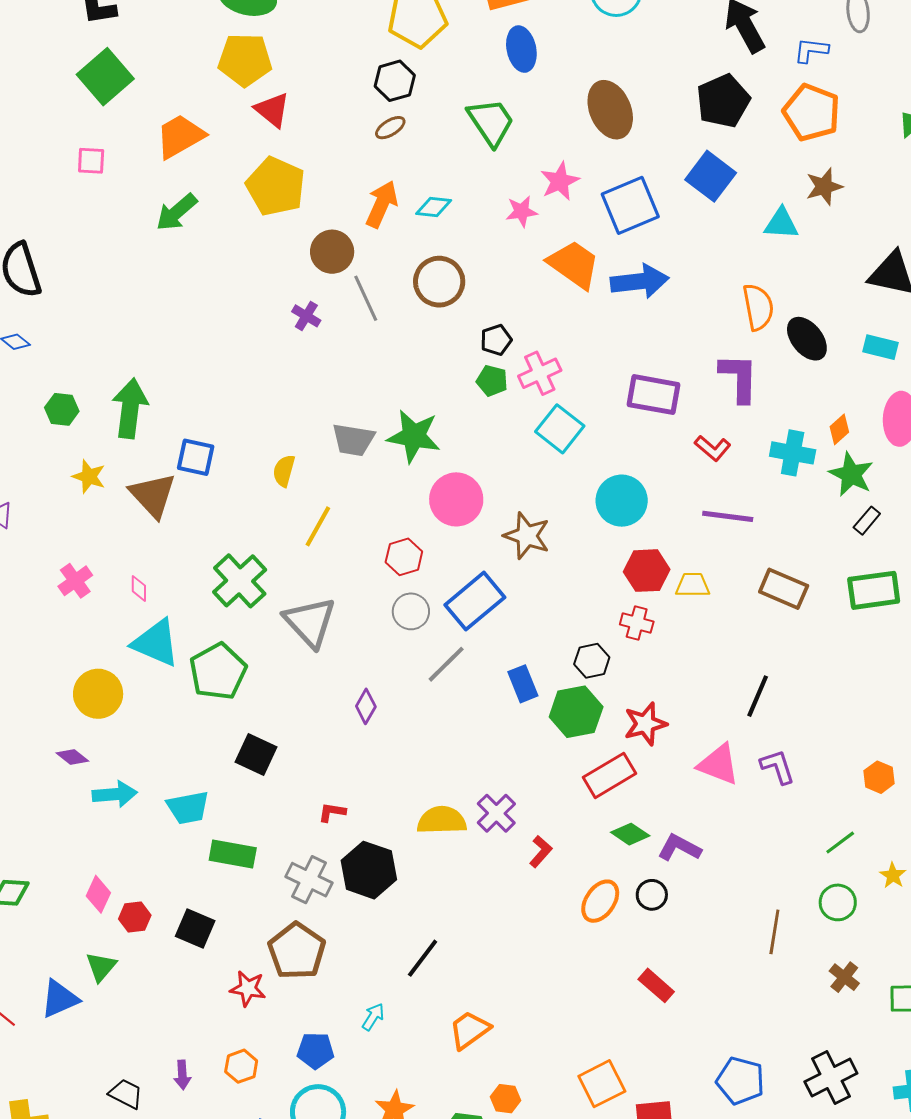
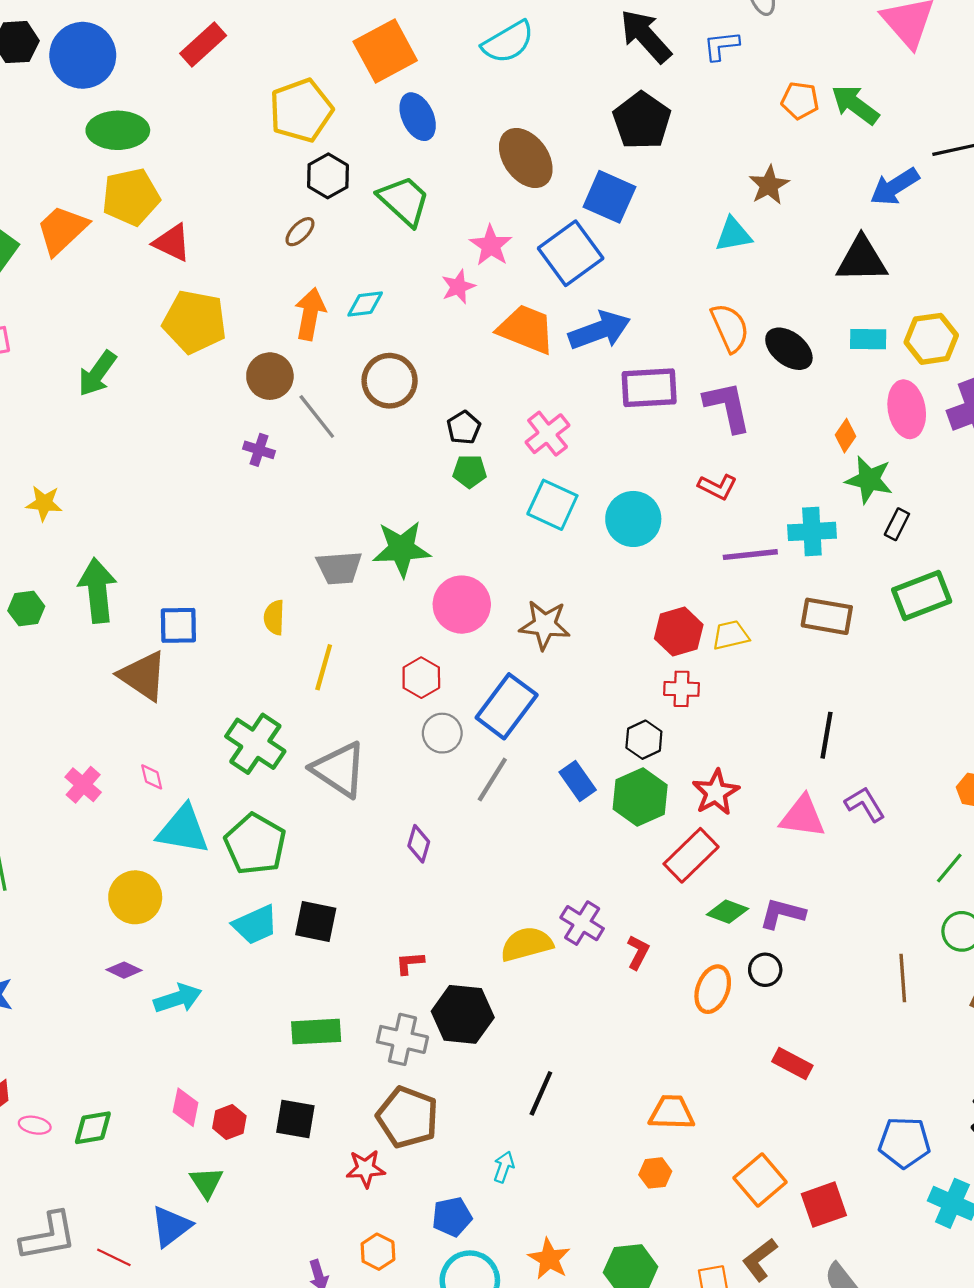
black hexagon: (395, 81) -> (328, 176), moved
orange pentagon: (812, 112) -> (800, 101), moved, size x0.6
orange trapezoid: (180, 136) -> (62, 230), moved
blue square: (711, 176) -> (609, 197), moved
pink cross: (540, 373) -> (548, 434), moved
purple rectangle: (653, 395) -> (649, 388), moved
cyan cross: (793, 453) -> (812, 531), moved
yellow star: (89, 476) -> (44, 503), moved
cyan circle: (622, 501) -> (633, 519), moved
cyan trapezoid: (188, 808) -> (255, 925), moved
orange trapezoid: (469, 1030) -> (672, 1112), moved, turned 51
orange hexagon: (505, 1099) -> (655, 1173), moved

